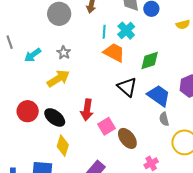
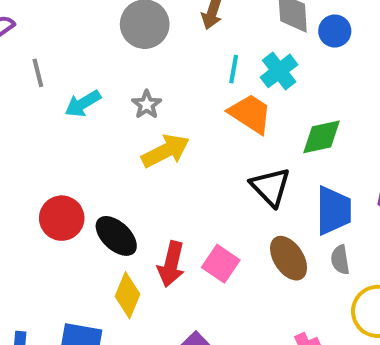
yellow arrow: (58, 79) -> (166, 151), moved
blue trapezoid: (159, 96) -> (334, 211), turned 50
red arrow: (87, 110) -> (171, 264), moved
pink square: (106, 126) -> (221, 264), turned -30
brown ellipse: (127, 138) -> (289, 258), moved

